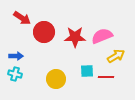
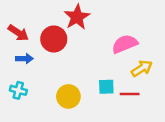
red arrow: (22, 18) -> (18, 33), moved
red star: (75, 37) -> (77, 17), moved, turned -30
blue arrow: (16, 56) -> (24, 59), moved

